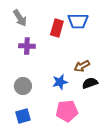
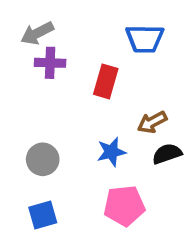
gray arrow: (20, 18) -> (37, 33), turned 96
red rectangle: (57, 28) -> (106, 81), moved
purple cross: (27, 46) -> (50, 63), moved

